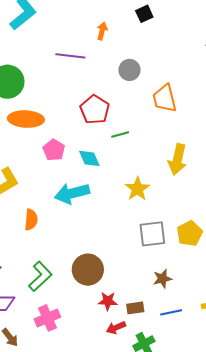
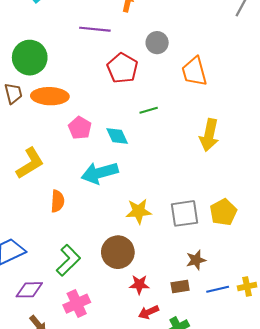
red pentagon: (95, 110) -> (122, 68), moved
yellow star: (137, 189) -> (139, 211), moved, turned 30
brown rectangle: (135, 308) -> (180, 286), moved
blue line: (171, 312) -> (218, 289), moved

